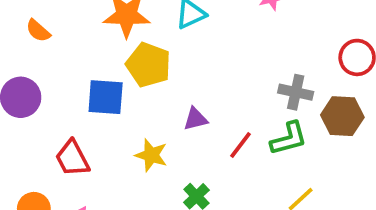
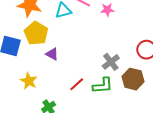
gray cross: (296, 92) -> (111, 62), turned 30
purple triangle: (195, 119) -> (52, 54), moved, turned 32

